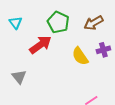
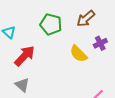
red arrow: (40, 45) -> (25, 56), moved

